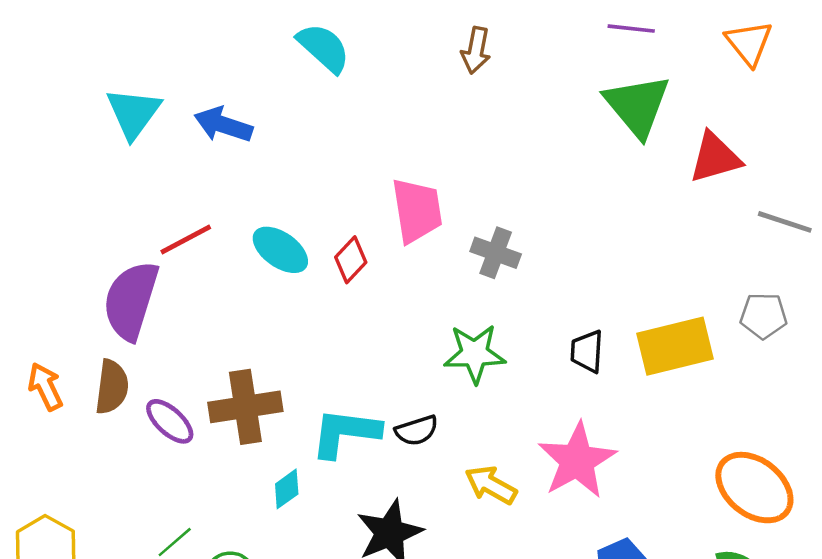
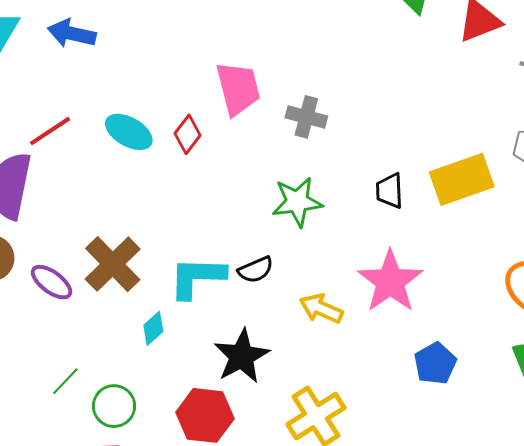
brown cross: (245, 407) -> (113, 264), turned -30

